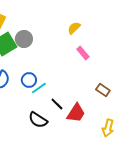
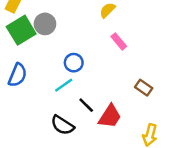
blue circle: (29, 80) -> (74, 63), moved

